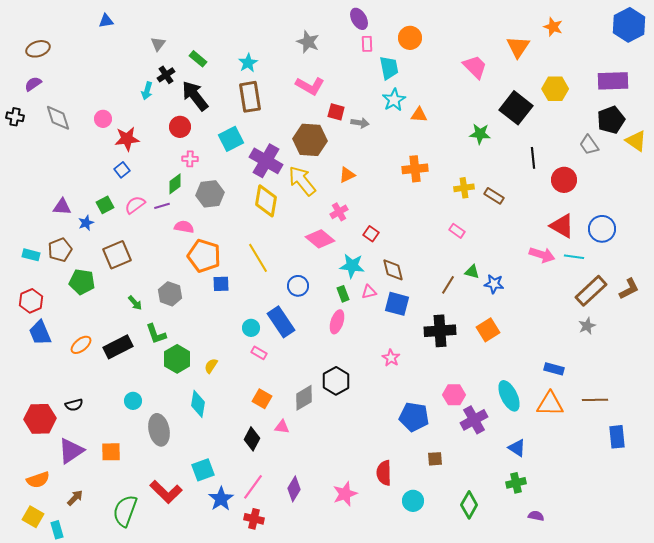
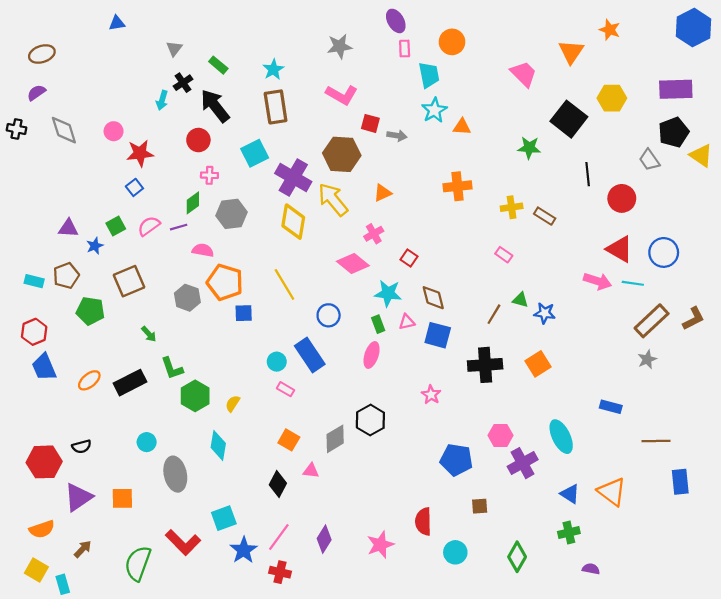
gray star: (308, 42) -> (340, 46), turned -30
gray hexagon: (170, 294) -> (187, 298), moved
orange triangle: (550, 404) -> (612, 492), moved, turned 36

